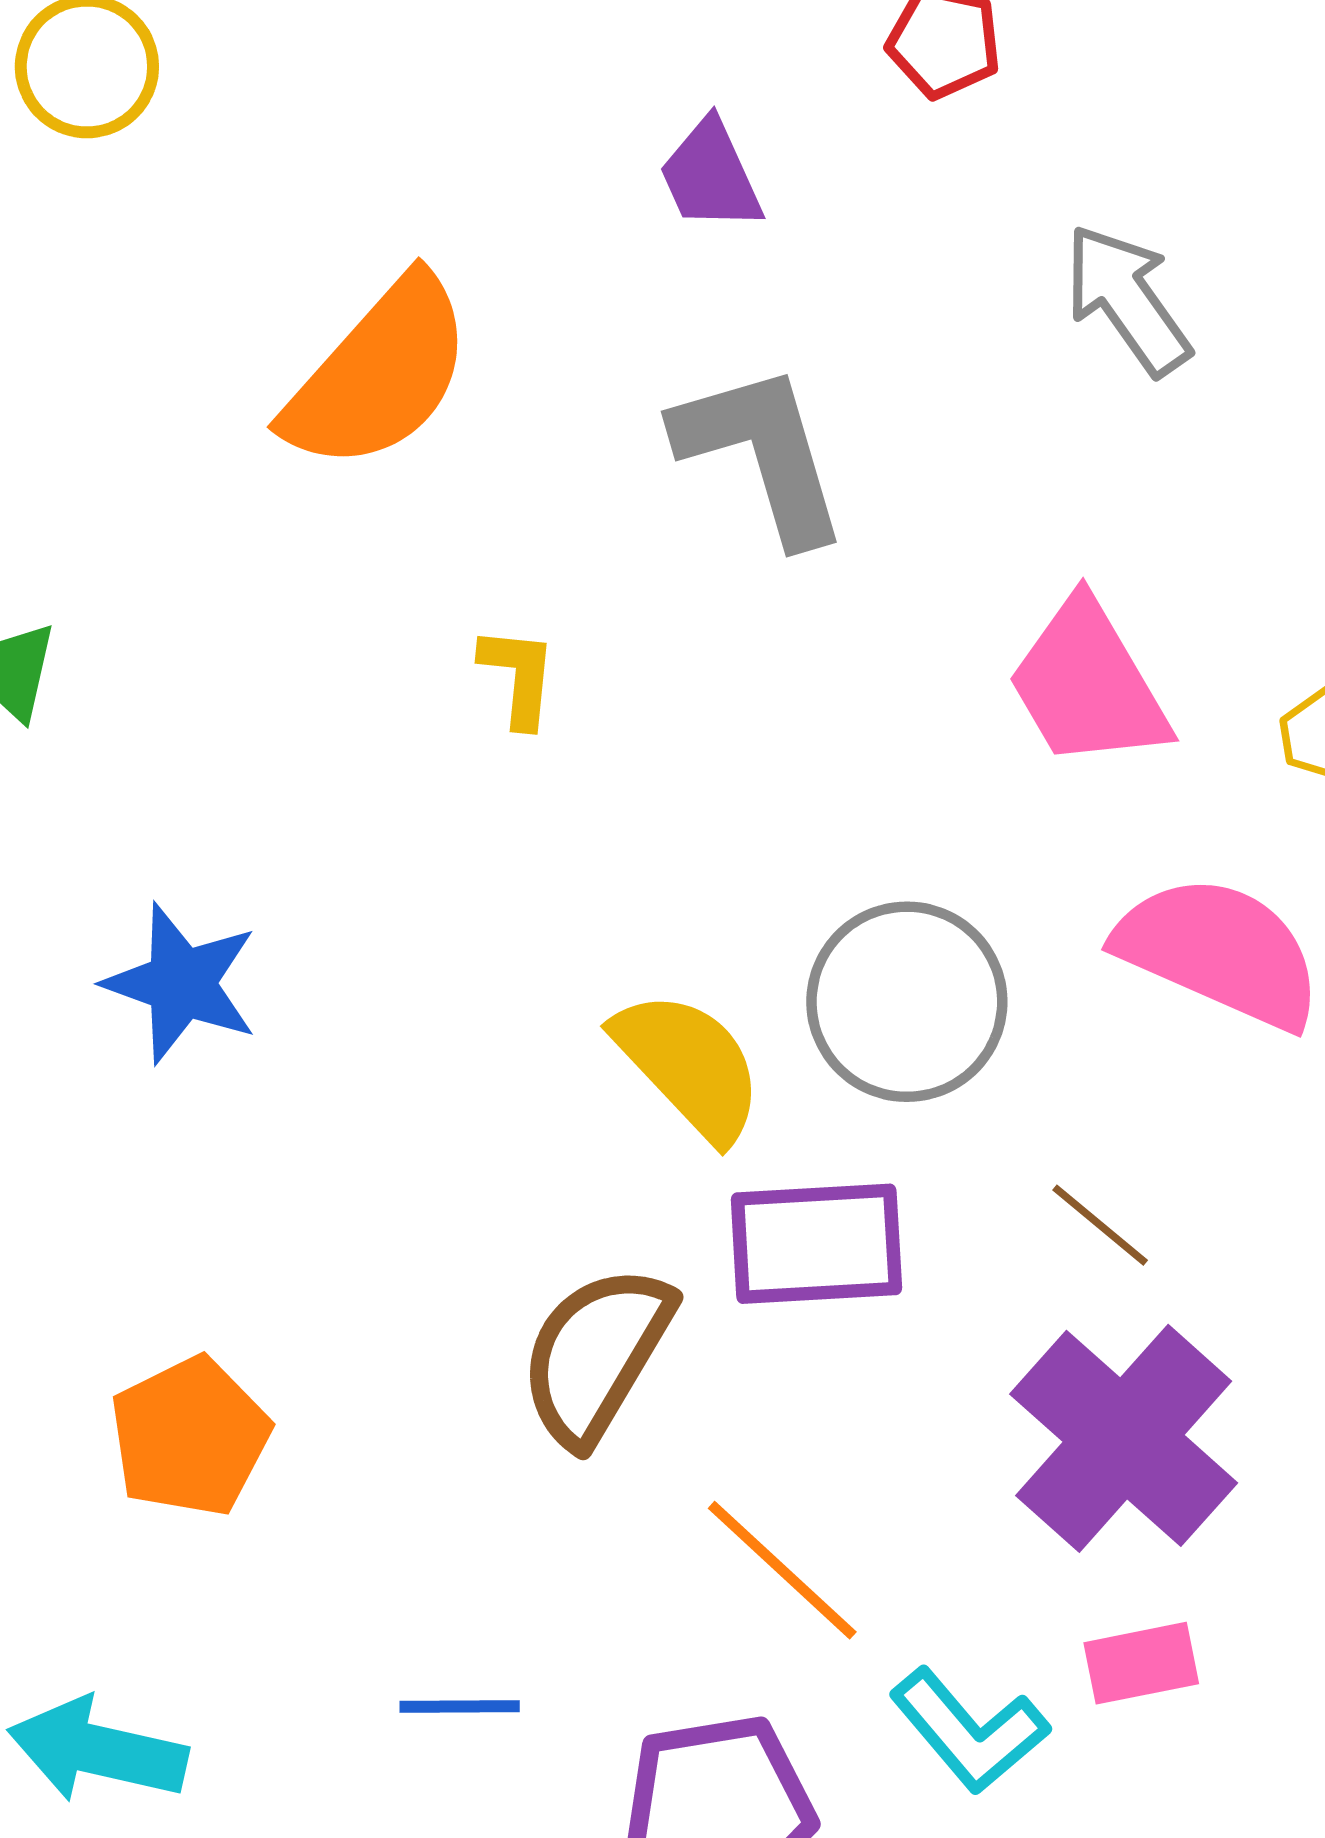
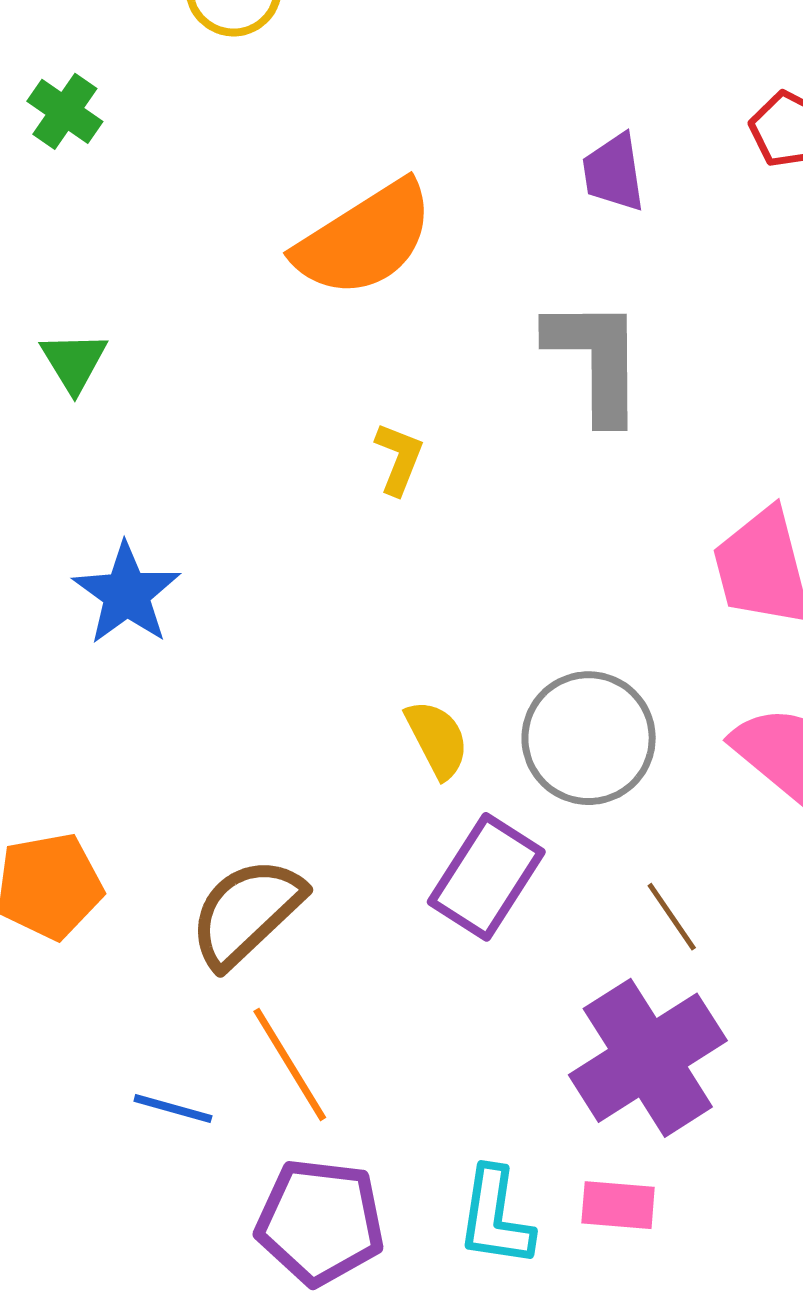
yellow semicircle: (689, 1065) -> (437, 739), size x0.7
purple rectangle: (816, 1244) -> (486, 877), turned -70
brown semicircle: (596, 1355) -> (246, 912), moved
orange line: (782, 1570) -> (290, 1064), moved
cyan L-shape: (969, 1731) -> (495, 1217), turned 33

